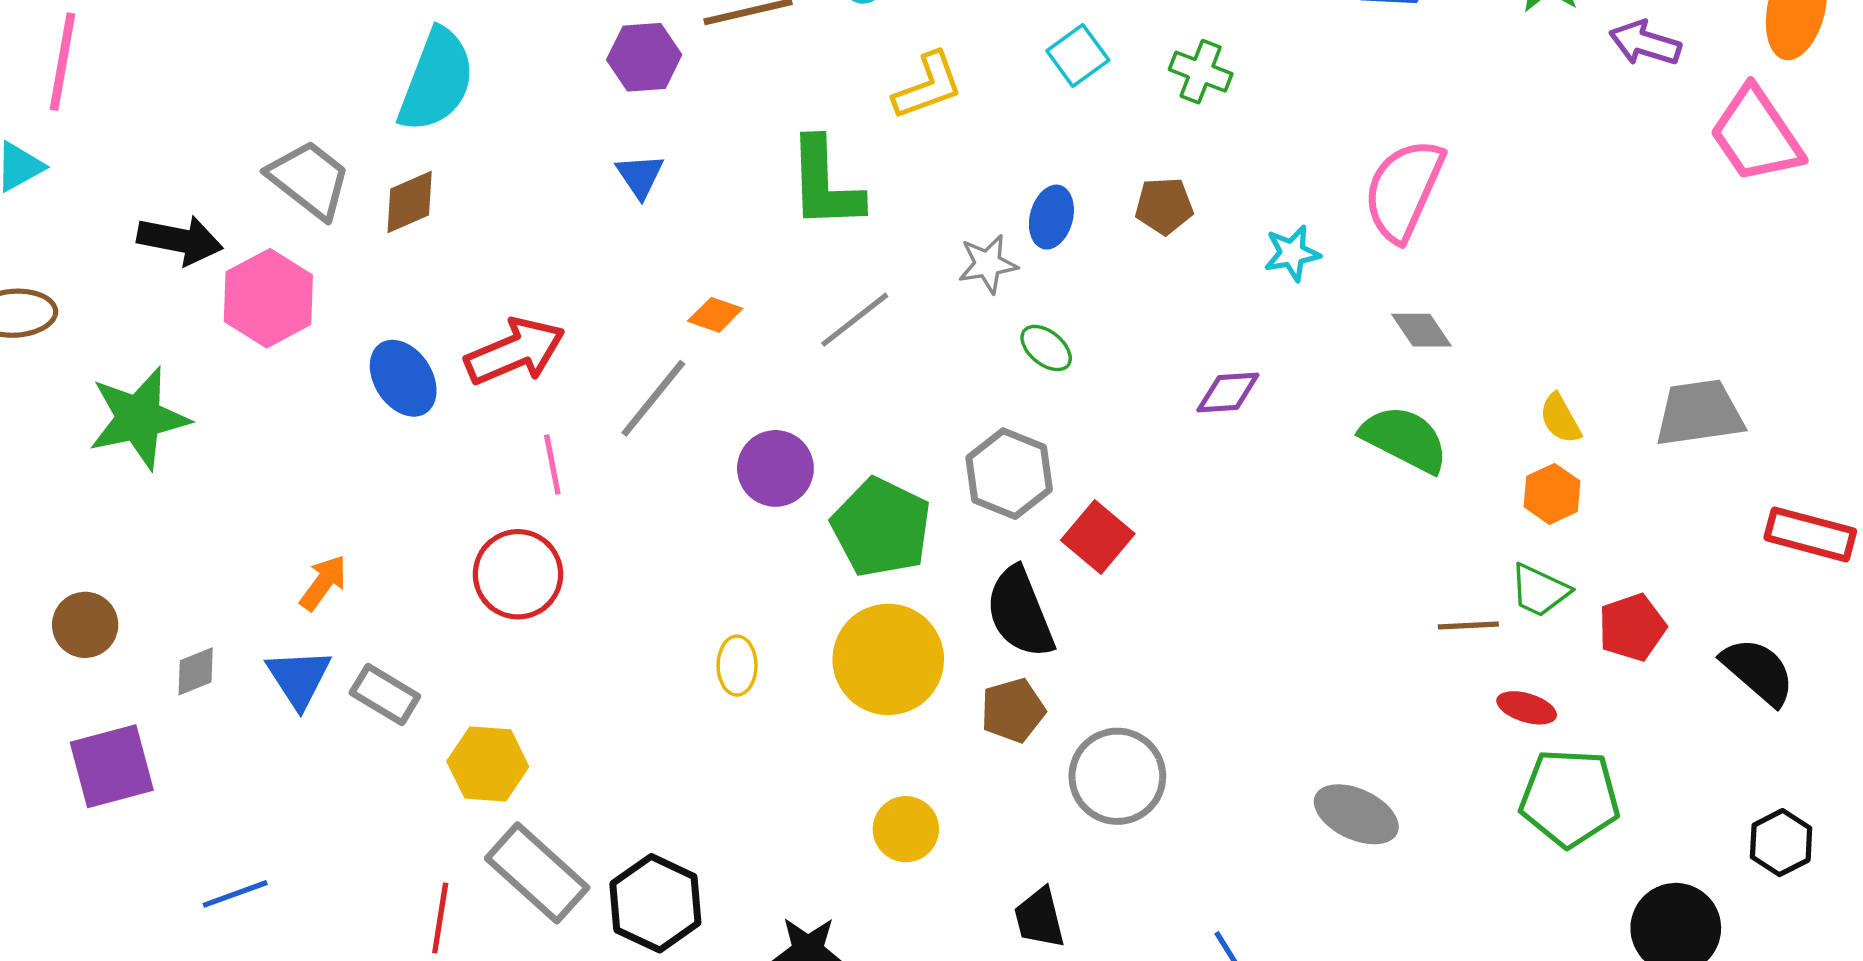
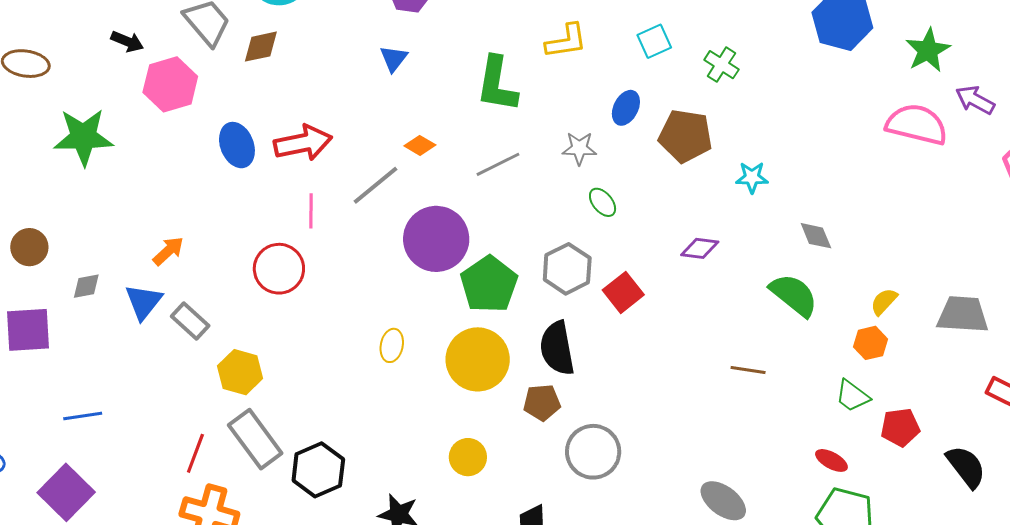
pink semicircle: (1404, 190) -> (917, 124), moved, turned 68
brown pentagon: (1164, 206) -> (685, 136), size x1.6
blue ellipse: (1051, 217) -> (626, 108), moved
black arrow: (180, 240) -> (127, 41), size x0.7
yellow semicircle: (1560, 419) -> (884, 302), turned 60
purple circle: (775, 468) -> (436, 239), size x1.5
red square: (1098, 537) -> (623, 292), moved
brown line: (1468, 626) -> (748, 370), moved

